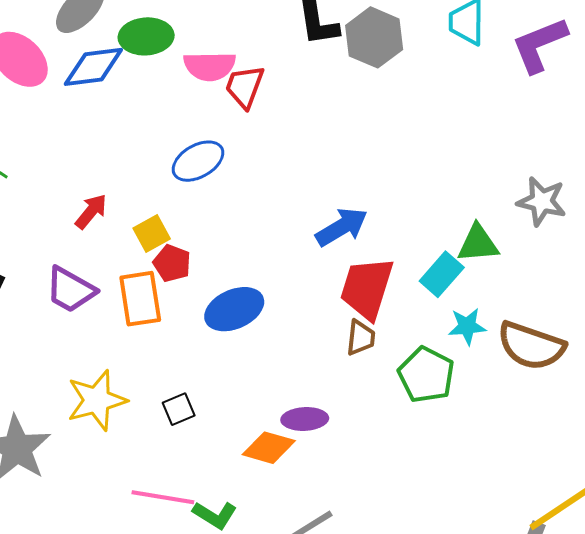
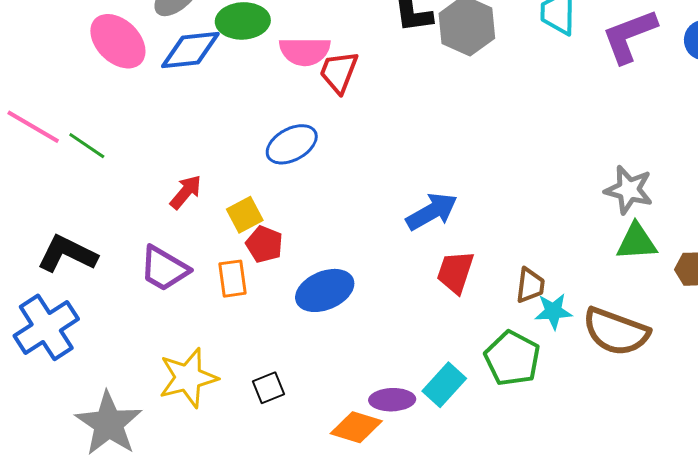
green triangle: (478, 244) -> (637, 242), moved
cyan rectangle: (442, 274) -> (444, 385), moved
red trapezoid: (367, 288) -> (455, 272), size x0.7
orange rectangle: (140, 299) -> (232, 279), size x0.7
brown trapezoid: (361, 338) -> (530, 285), moved

